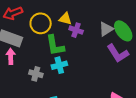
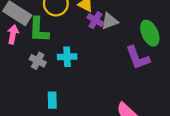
gray triangle: (106, 29) -> (110, 21), moved
green L-shape: (55, 45) -> (39, 30), moved

